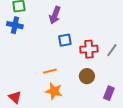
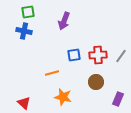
blue square: (65, 40) -> (74, 55), moved
orange line: (50, 71) -> (52, 73), moved

